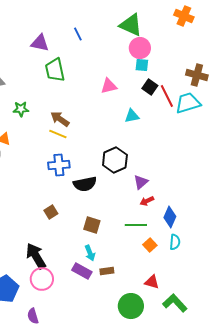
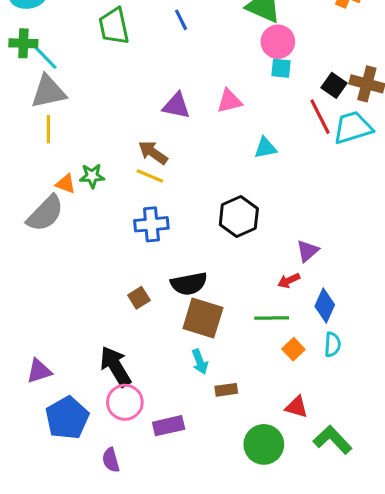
purple triangle: (40, 43) -> (176, 106), moved
green trapezoid: (55, 70) -> (114, 26), moved
black square: (150, 87) -> (334, 85), moved
green star: (21, 109) -> (92, 176), moved
purple triangle: (141, 182) -> (308, 251), moved
black semicircle: (85, 184) -> (189, 284), moved
brown square: (92, 225) -> (203, 318), size x1.5
purple rectangle: (82, 271) -> (169, 426), moved, turned -42

